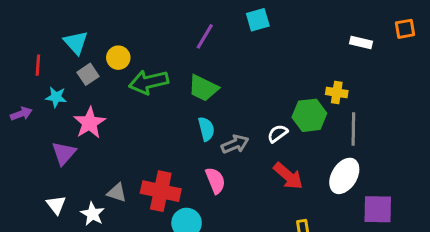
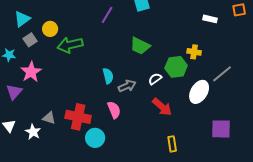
cyan triangle: (76, 42) -> (22, 19), turned 36
green trapezoid: (203, 88) -> (140, 46), moved
gray line: (353, 129) -> (222, 74), moved, turned 50
white ellipse: (344, 176) -> (199, 92), moved

